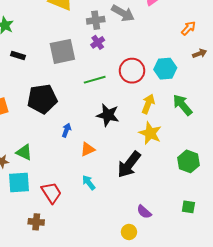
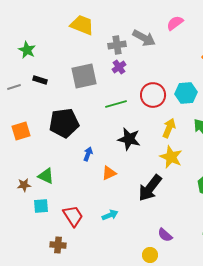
cyan square: (19, 183) -> (41, 206), size x0.7
cyan arrow: (89, 183) -> (110, 215), moved, turned 105

